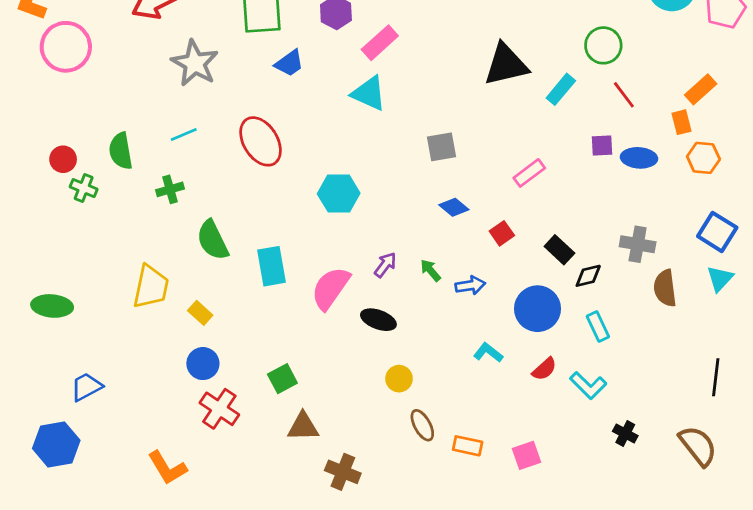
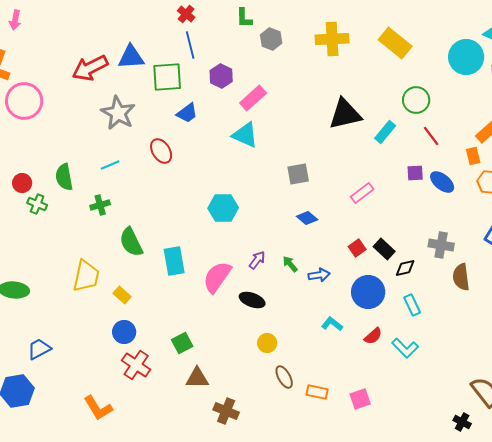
red ellipse: (261, 141) -> (161, 151), moved, size x0.7
blue ellipse: (639, 158) -> (442, 182), turned 35
red square: (502, 233) -> (357, 248), moved
black cross: (625, 433) -> (462, 422), moved

